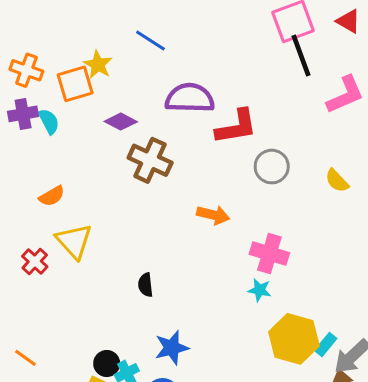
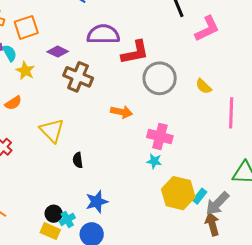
yellow star: (98, 65) -> (25, 71), moved
gray circle: (272, 167) -> (160, 78), size x1.4
yellow triangle: (74, 241) -> (52, 130), moved

